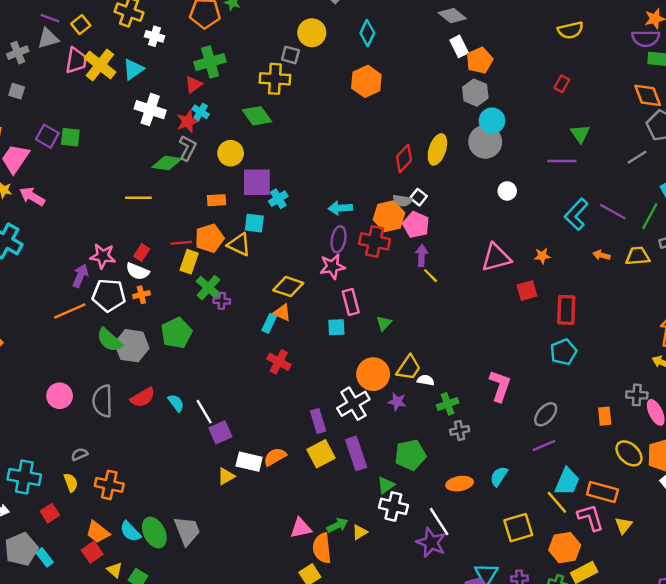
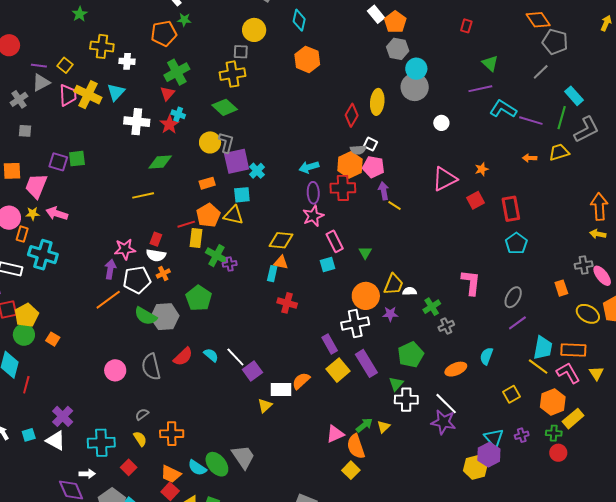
gray L-shape: (188, 148) -> (226, 142), moved
cyan L-shape: (576, 214) -> (503, 109), moved, turned 92
white cross: (353, 404) -> (355, 323), turned 32
yellow square: (518, 528) -> (511, 394), size x0.7

